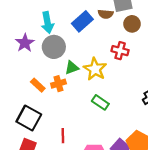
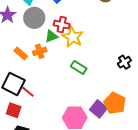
red cross: (120, 51) -> (62, 25), moved
red line: (63, 136) -> (28, 92), moved, turned -48

